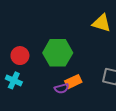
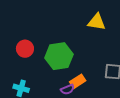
red circle: (20, 56) -> (25, 49), moved

